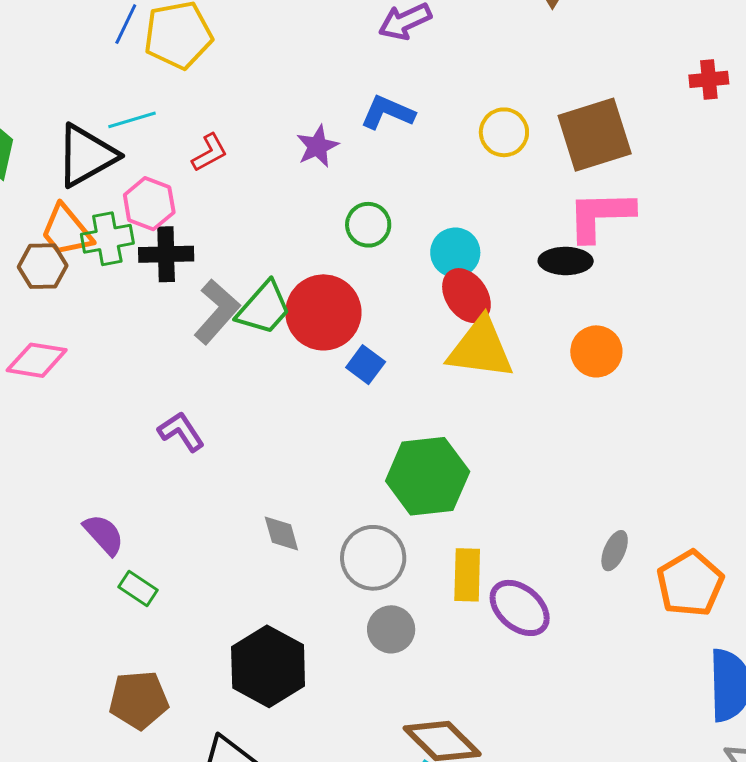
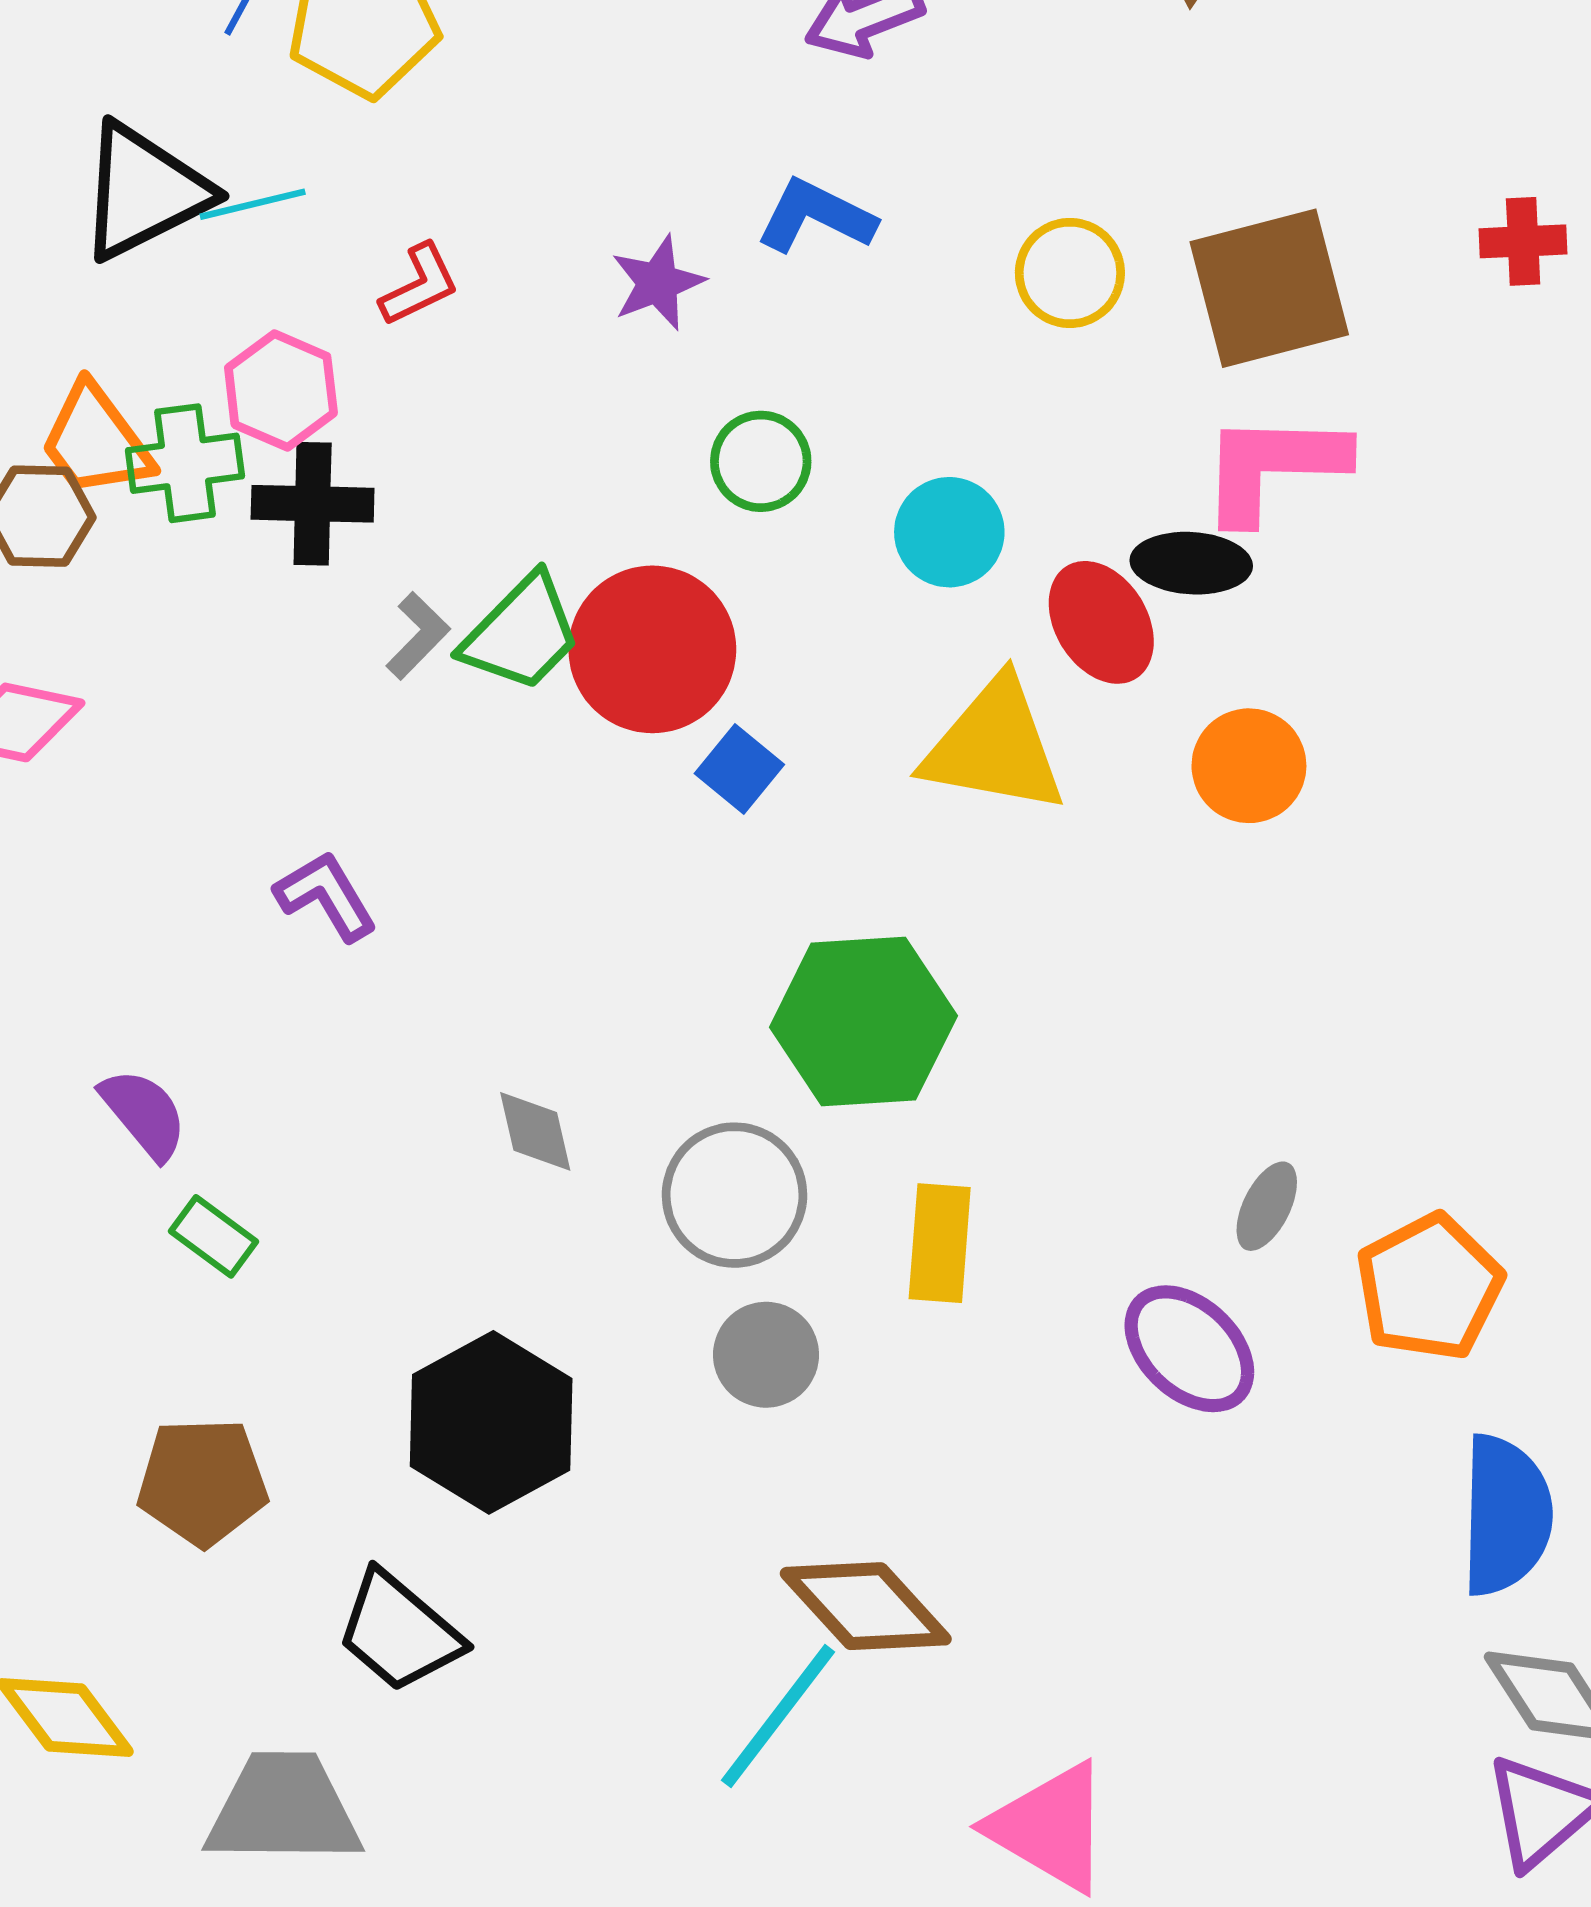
red cross: (709, 79) -> (1523, 241), moved
black triangle: (86, 155) -> (144, 191), moved
red ellipse: (466, 296) -> (1101, 622), moved
gray L-shape: (217, 312) -> (418, 636), size x0.6
purple ellipse: (520, 608) -> (1189, 1349), moved

